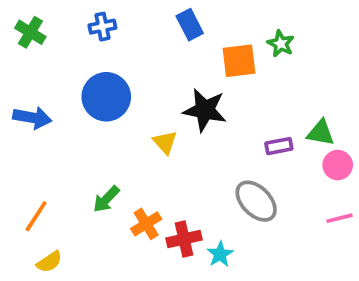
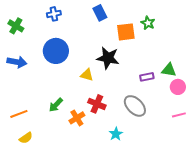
green cross: (30, 32) -> (16, 26), moved
yellow triangle: (165, 142) -> (87, 75), turned -32
orange line: (36, 216) -> (19, 114), turned 36
red cross: (184, 239) -> (97, 104), moved, turned 36

